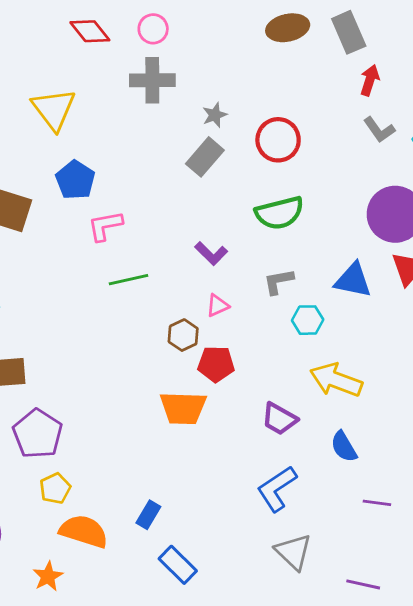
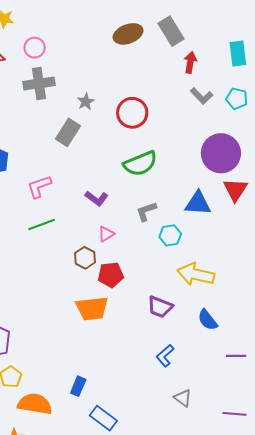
gray rectangle: (205, 157) -> (68, 132), moved
pink L-shape: (105, 226) -> (39, 187), moved
blue L-shape: (277, 489) -> (165, 356), size x0.7
gray triangle: (293, 552) -> (183, 398), size x0.7

